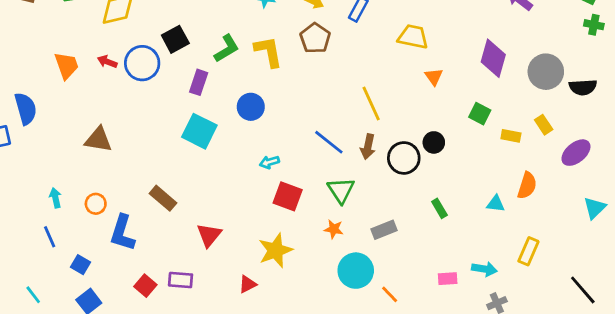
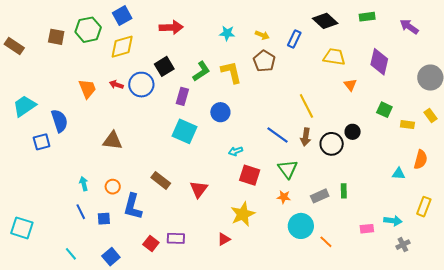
purple diamond: (493, 58) -> (379, 62), moved
green rectangle: (439, 208) -> (344, 191), moved, turned 32
red triangle: (209, 235) -> (199, 189), moved
blue square: (81, 265) -> (104, 219), moved, turned -32

